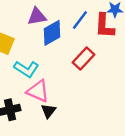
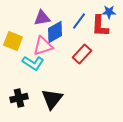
pink triangle: (38, 91) -> (43, 46), moved, turned -40
black triangle: (49, 111) -> (52, 99), size x1.6

